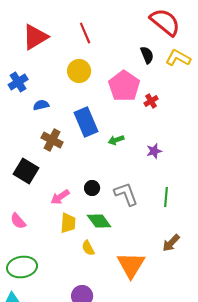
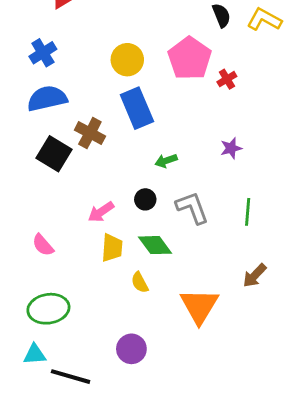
yellow circle: (79, 71) -> (127, 60), moved
blue semicircle: (41, 105) -> (47, 98), moved, size x1.8
green arrow: (116, 140) -> (166, 161), moved
black square: (26, 171) -> (54, 154), moved

